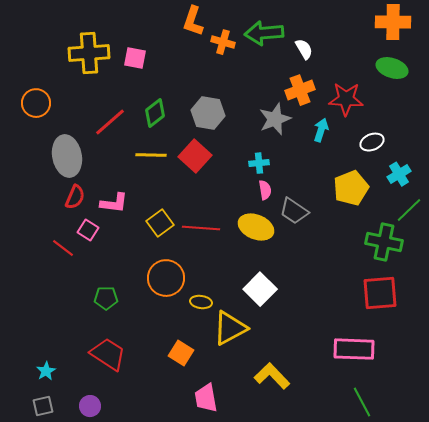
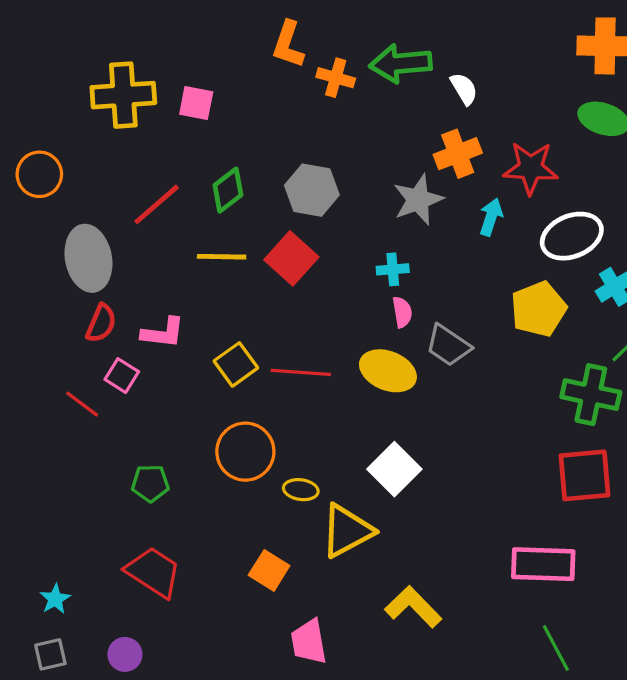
white ellipse: (372, 142) -> (572, 236), size x1.6

